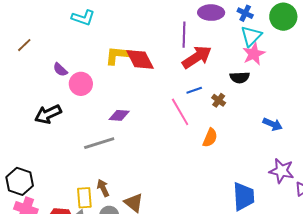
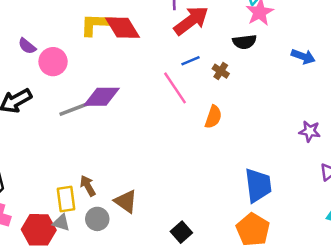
purple diamond: (119, 115) -> (102, 97), size x1.4
blue arrow: (273, 124) -> (303, 56), moved
gray line: (99, 143) -> (77, 108), moved
purple star: (281, 171) -> (310, 131), moved, size x0.7

